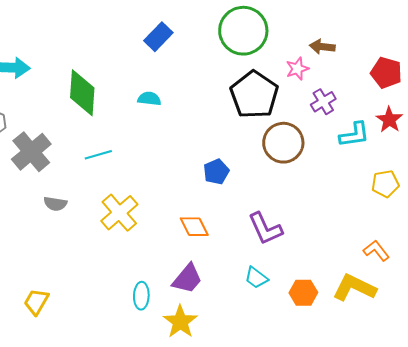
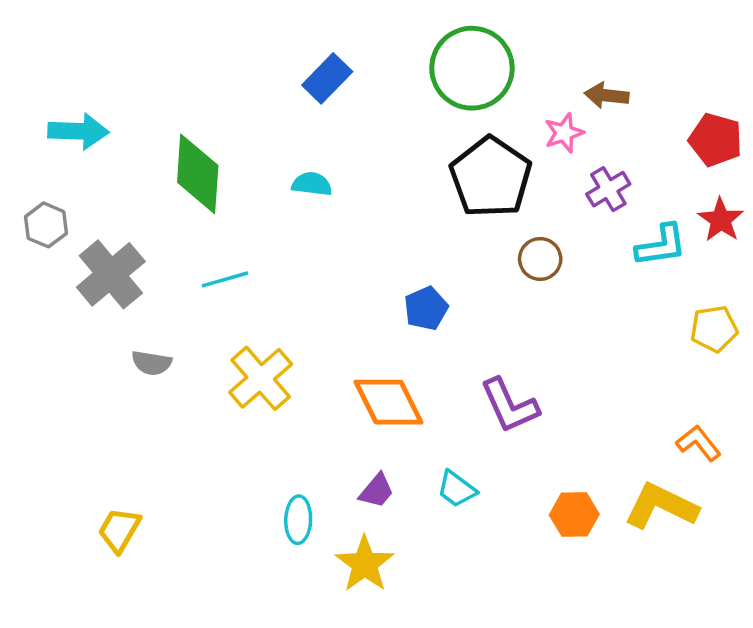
brown circle: (283, 143) -> (540, 259), size x0.6
orange diamond: (194, 227) -> (388, 402), size x1.4
cyan trapezoid: (256, 278) -> (457, 489), moved
purple trapezoid: (187, 279) -> (377, 491), size x0.7

